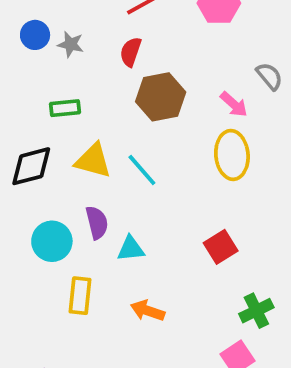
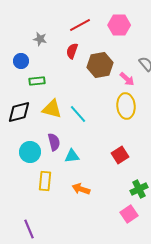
blue circle: (35, 35) -> (21, 61), moved
gray star: (71, 44) -> (40, 39), moved
brown hexagon: (161, 97) -> (100, 65), moved

